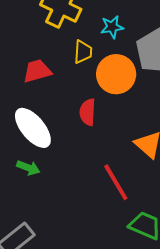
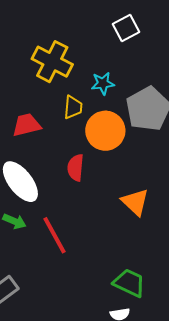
red line: (116, 182) -> (55, 235), moved

